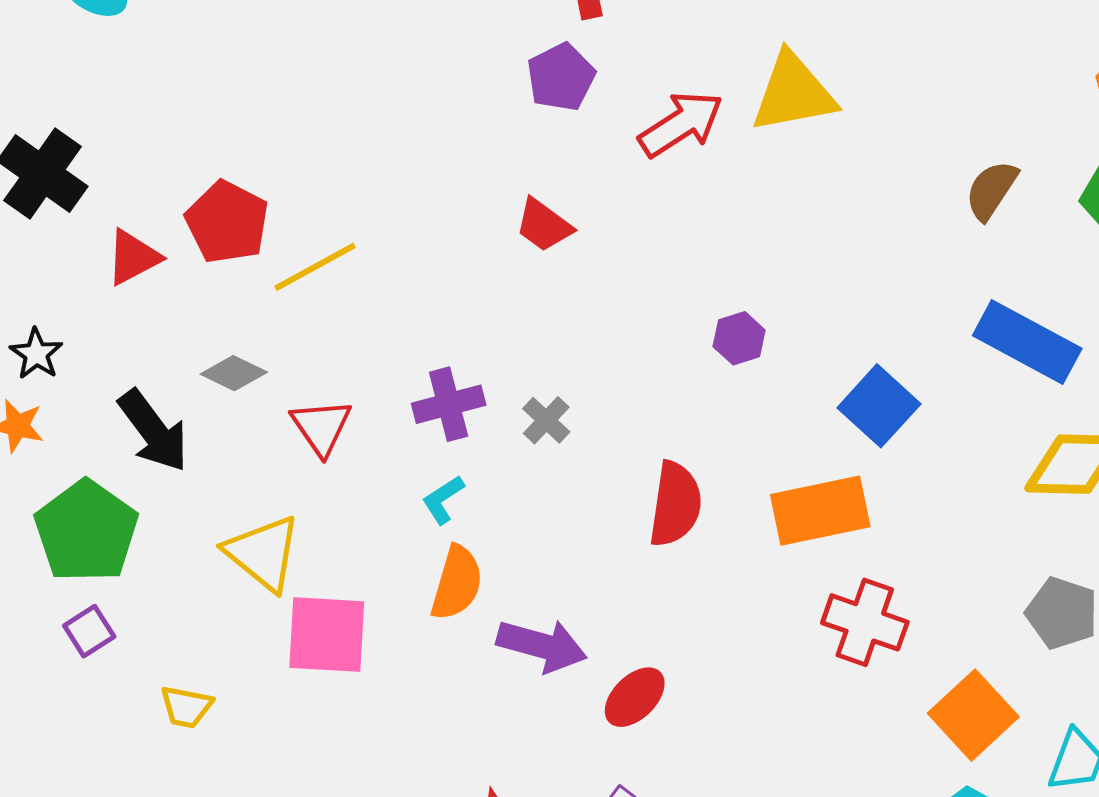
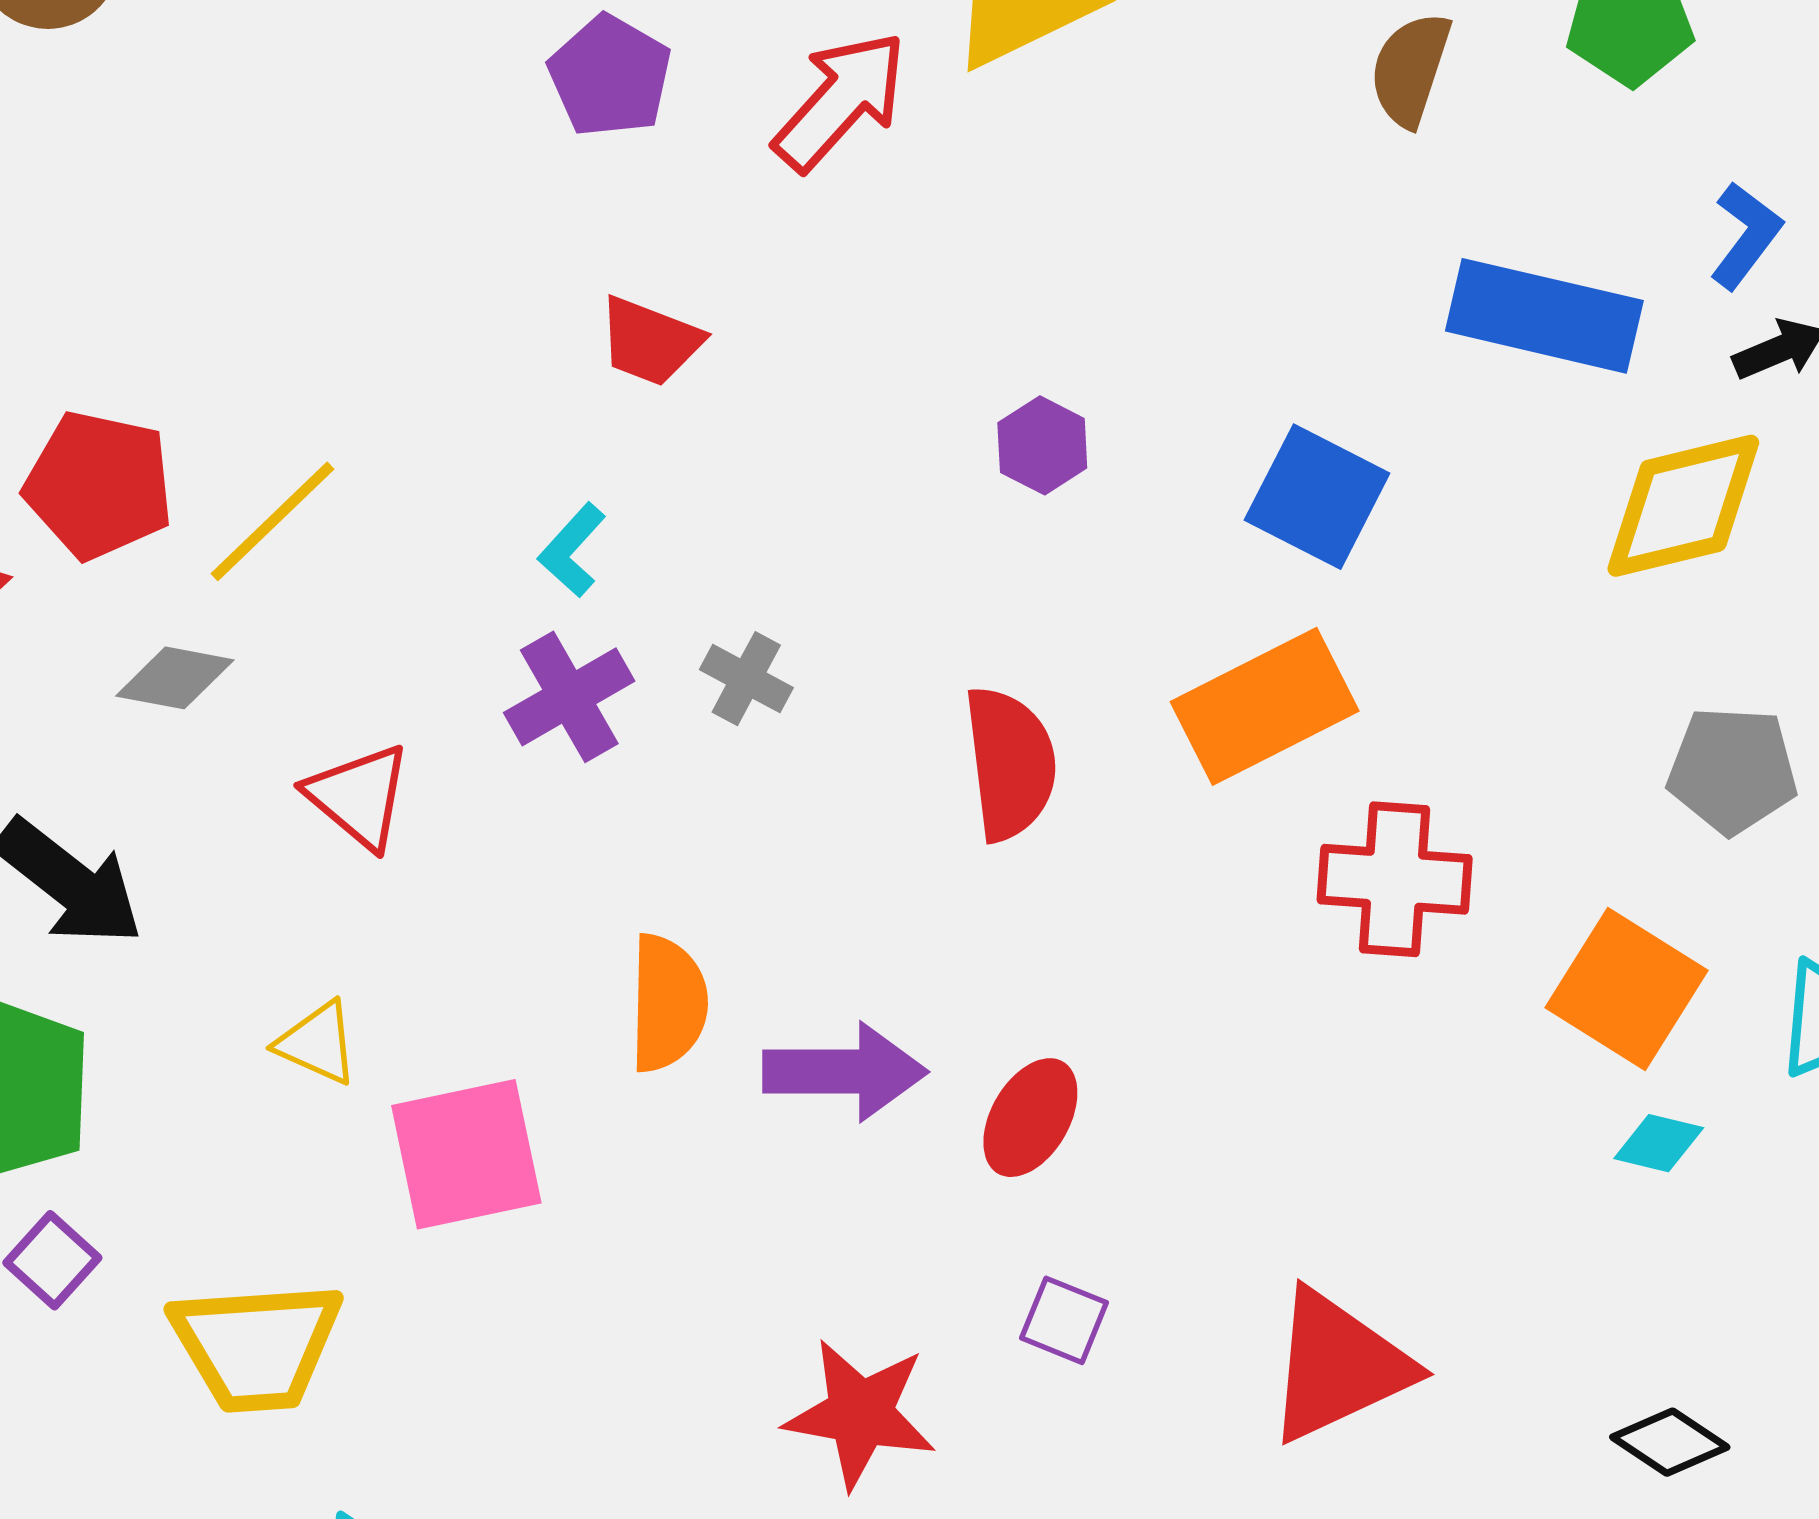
gray diamond: (234, 373) -> (175, 678), moved
cyan L-shape: (443, 500) -> (572, 550), moved
yellow triangle: (263, 553) -> (317, 1043), size x0.6
yellow trapezoid: (186, 707) -> (256, 1346), size x1.8

